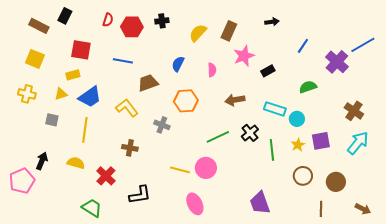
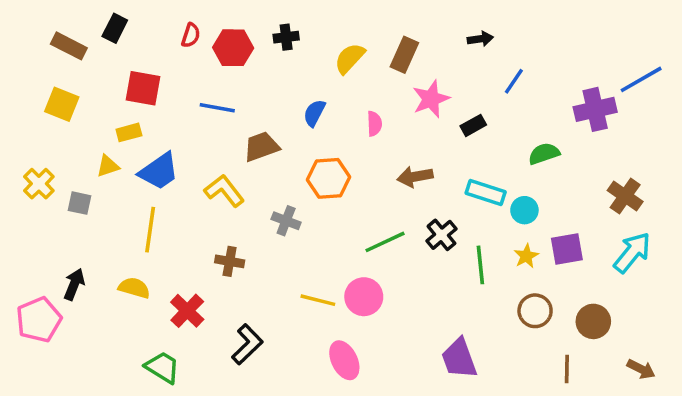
blue line: (303, 46) -> (514, 81), moved
purple cross: (337, 62) -> (595, 109), turned 35
yellow cross: (27, 94) -> (39, 184), moved, turned 30
gray square: (52, 120) -> (79, 203), moved
black L-shape: (140, 195) -> (247, 344), turned -35

